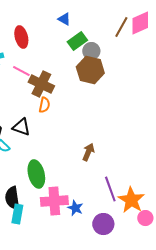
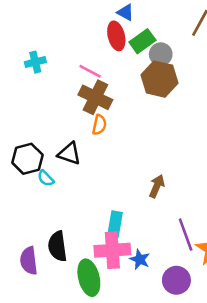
red ellipse: (21, 37) -> (116, 36), moved
pink line: (21, 71) -> (90, 71), moved
green ellipse: (36, 174) -> (89, 278), moved
cyan rectangle: (17, 214) -> (115, 224), moved

